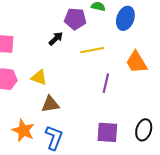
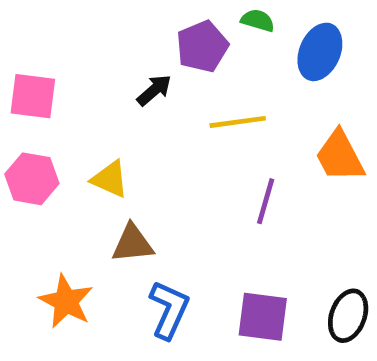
purple pentagon: (75, 19) -> (202, 47), turned -30
blue L-shape: (54, 138) -> (169, 310), moved

